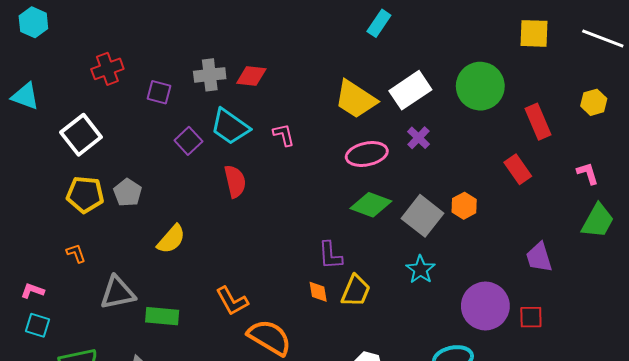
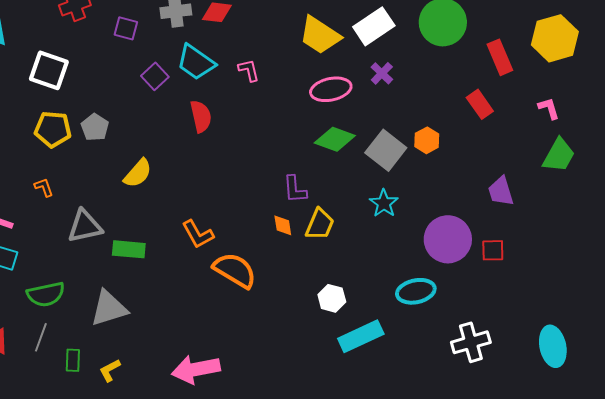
yellow hexagon: (594, 102) -> (555, 38), size x1.8
white square: (81, 135) -> (49, 70), turned -33

